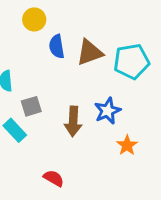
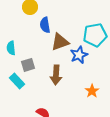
brown triangle: (90, 52) -> (60, 42), moved
blue star: (108, 111) -> (79, 55), moved

